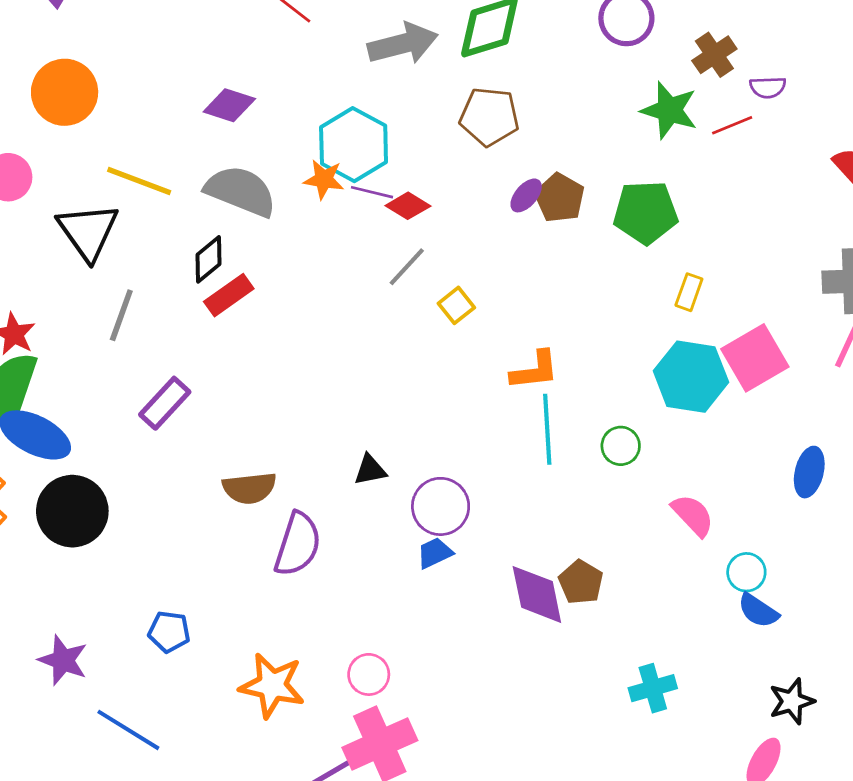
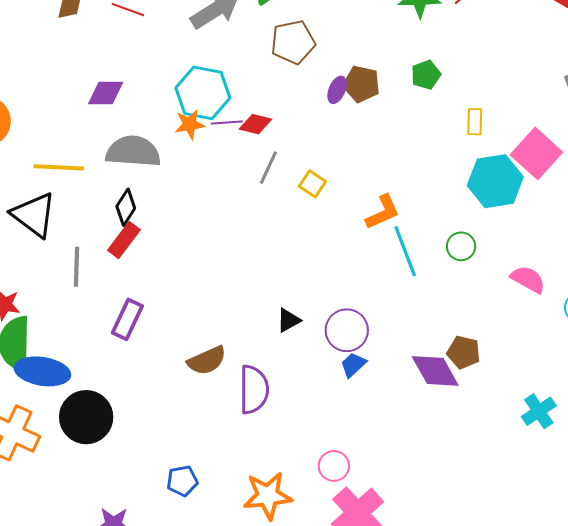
green pentagon: (646, 212) -> (426, 75), size x0.6
red rectangle: (229, 295) -> (124, 240), moved

